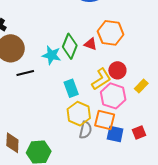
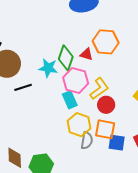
red circle: (117, 70) -> (106, 105), moved
pink hexagon: (113, 96) -> (76, 81), moved

